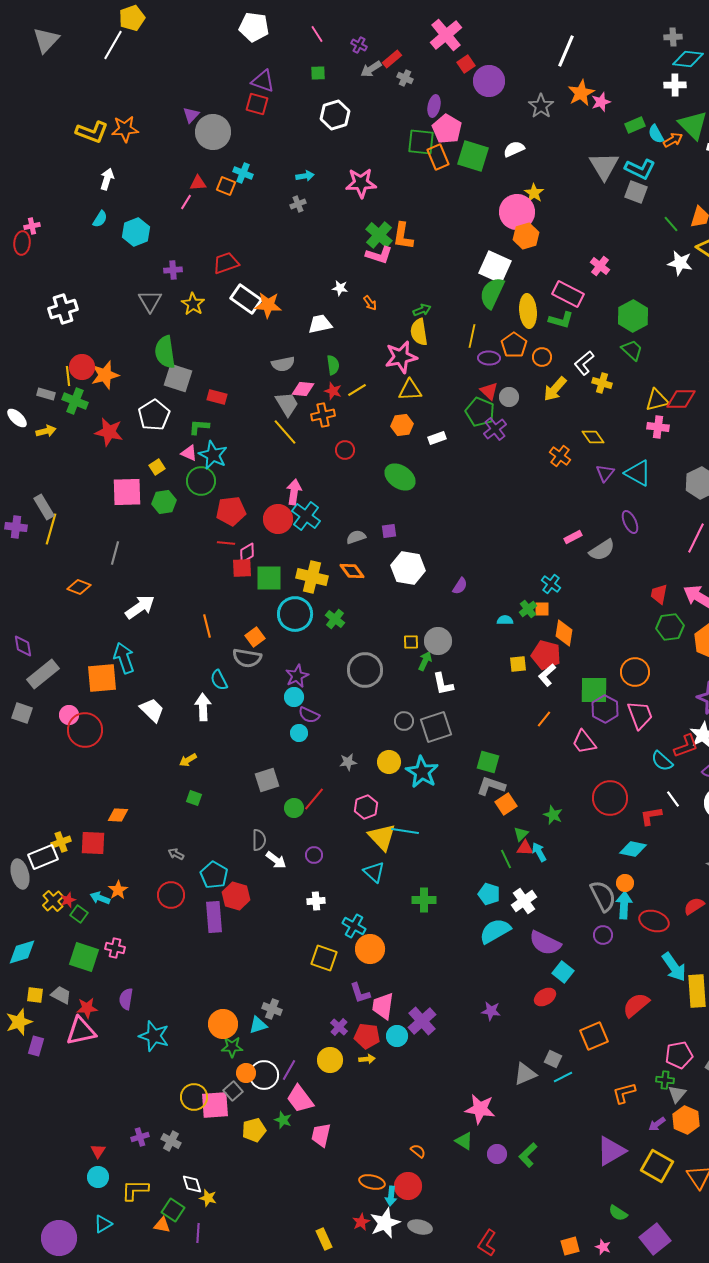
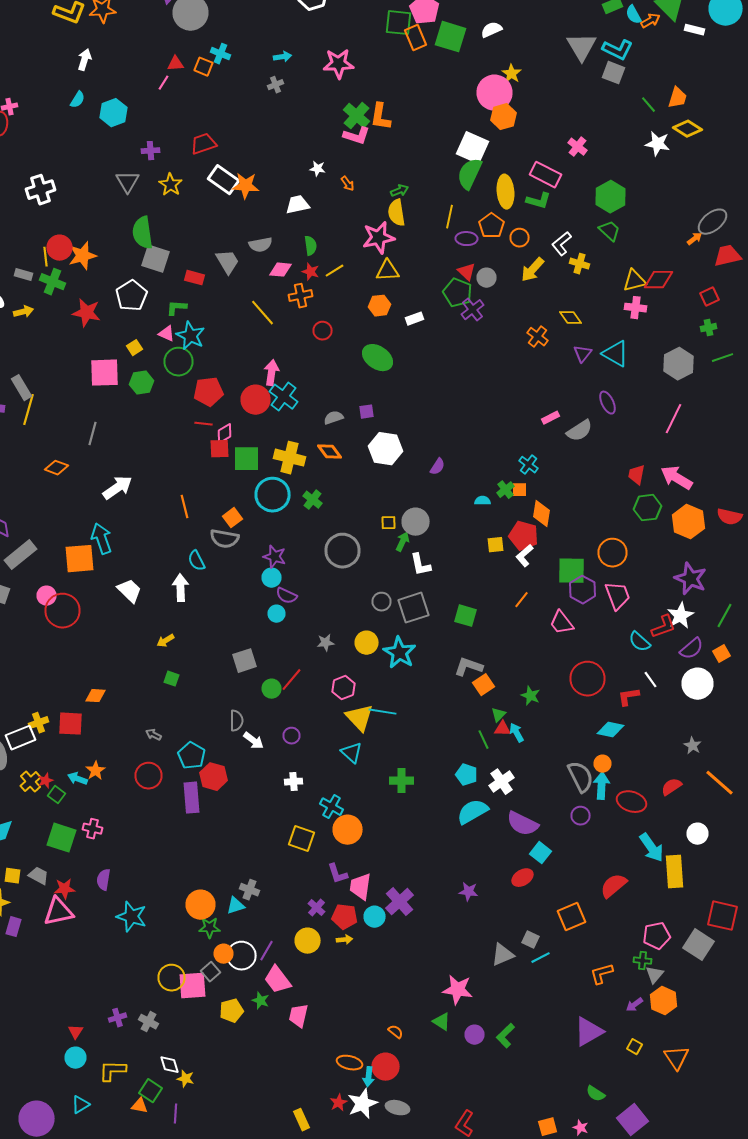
gray trapezoid: (287, 404) -> (228, 262), moved
purple star: (297, 676) -> (274, 557), turned -30
green square: (488, 762) -> (466, 616), moved
yellow square: (657, 1166) -> (634, 1047), size x0.5

